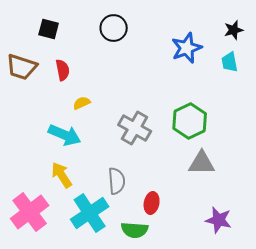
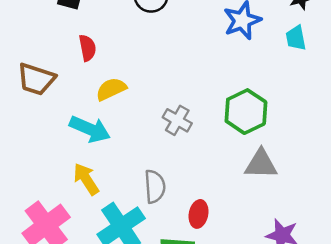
brown trapezoid: (22, 67) -> (36, 79), moved
yellow semicircle: (82, 103) -> (111, 89), size x1.4
gray cross: (135, 128) -> (177, 120), size x0.7

